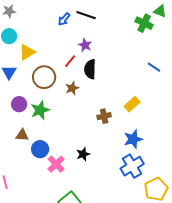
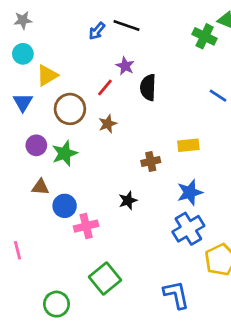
black semicircle: (90, 69) -> (148, 87), moved
yellow rectangle: (132, 104) -> (188, 145), turned 35
black star: (83, 154) -> (128, 200), moved
pink cross: (56, 164) -> (86, 226), turned 30

